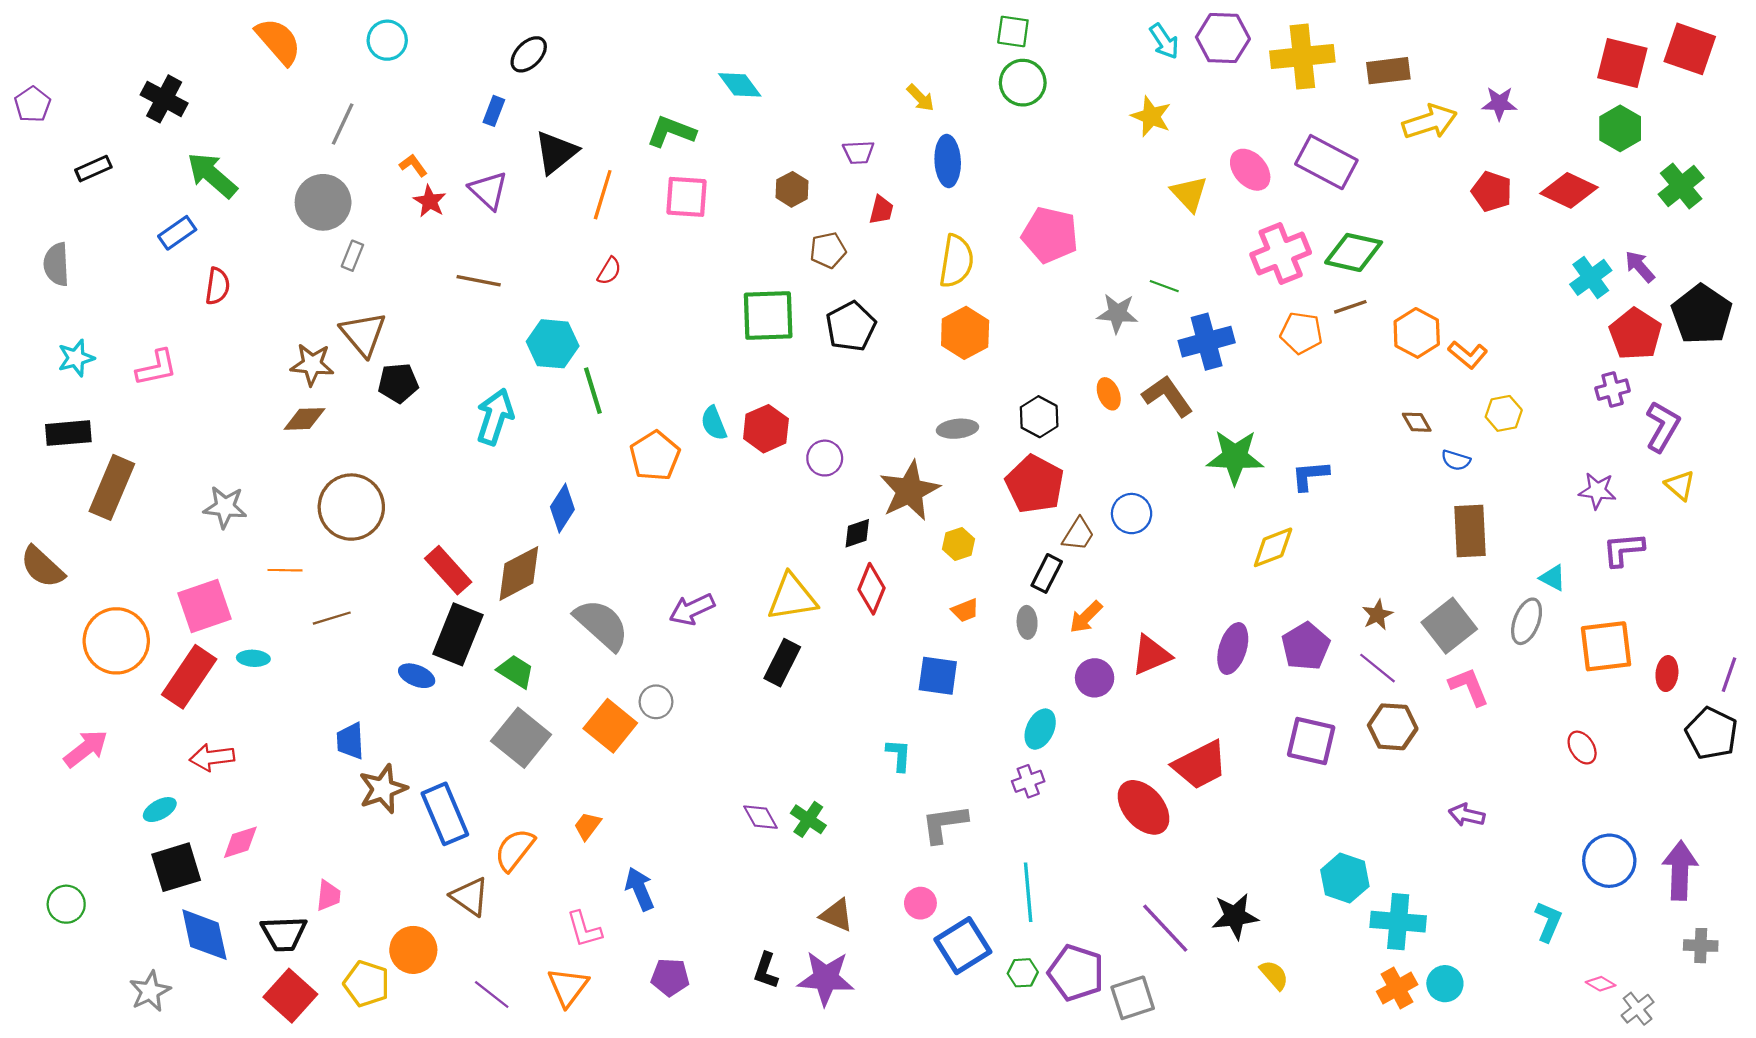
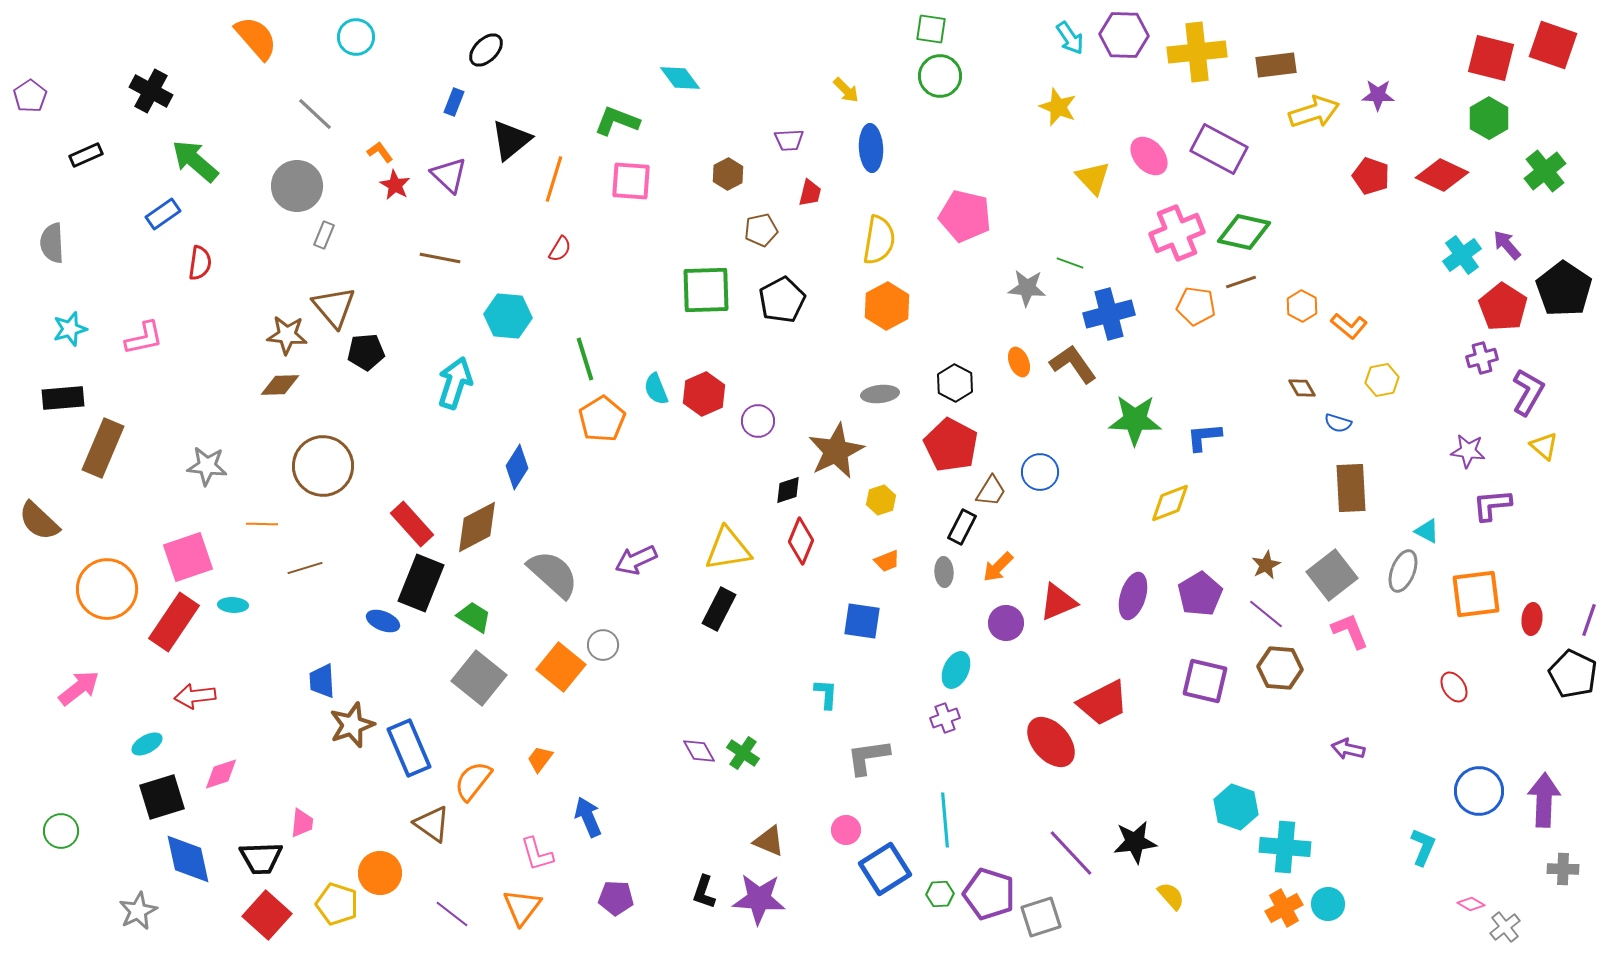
gray line: (343, 124) -> (315, 114), turned -72
orange hexagon: (1417, 333) -> (1302, 306), size x0.7
green line: (593, 391) -> (585, 359), moved

